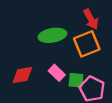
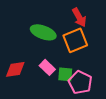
green ellipse: (52, 35) -> (43, 32), turned 30

